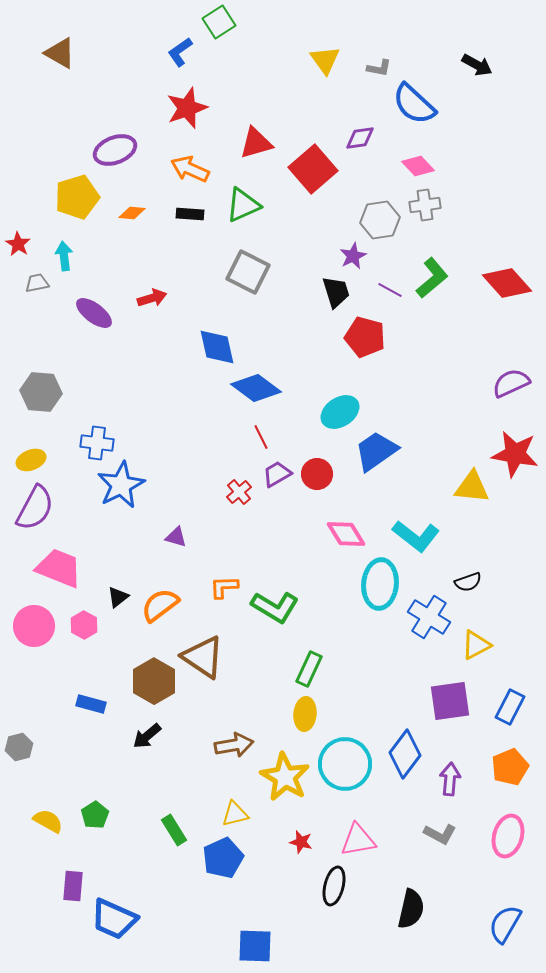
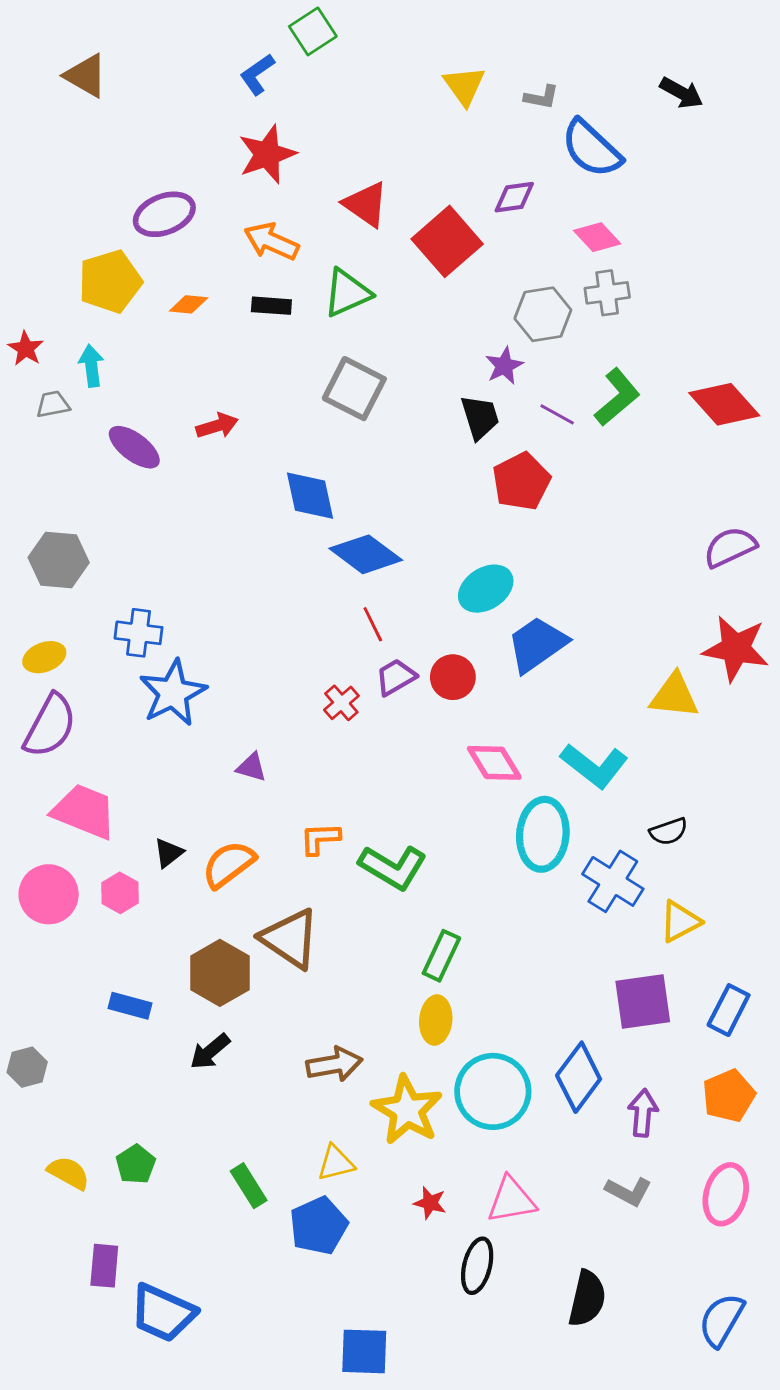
red triangle: (256, 143) -> (366, 204), turned 51
red pentagon: (365, 337) -> (521, 481), turned 30

